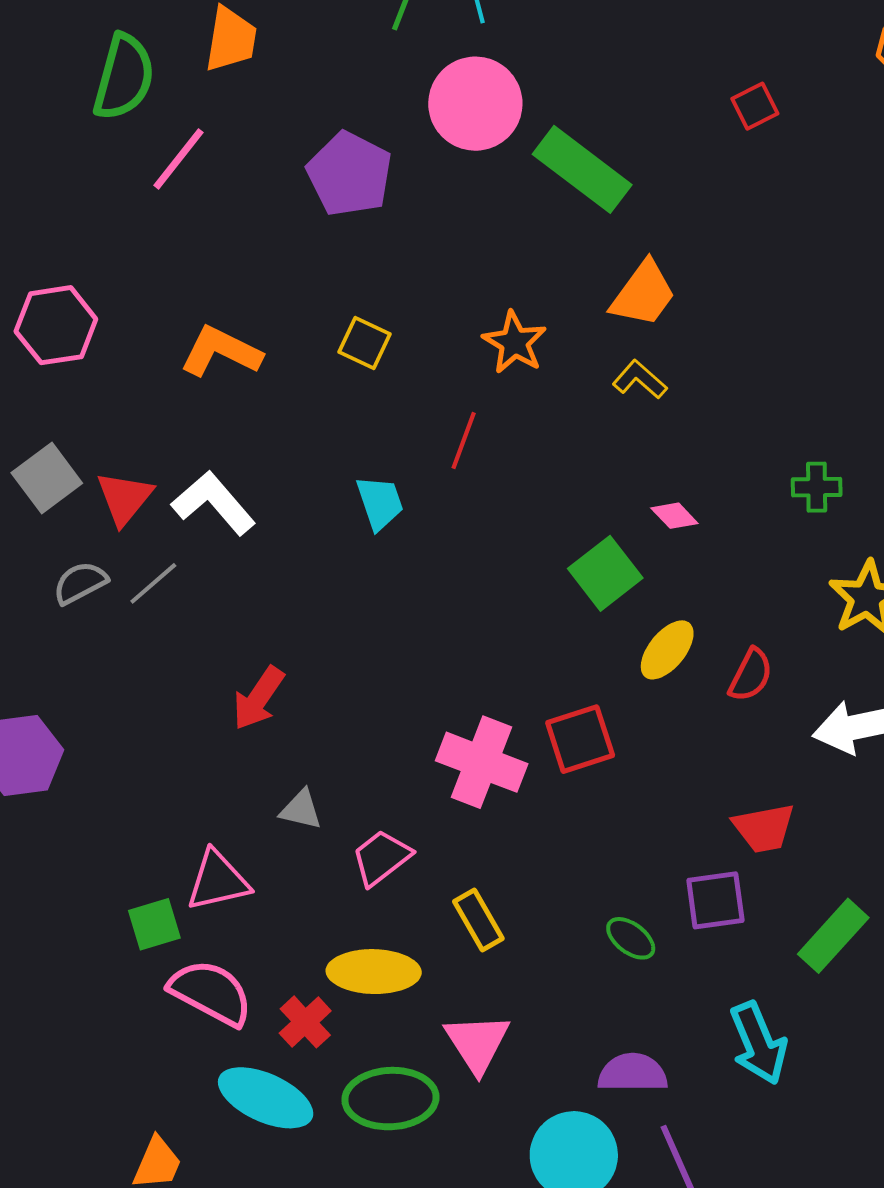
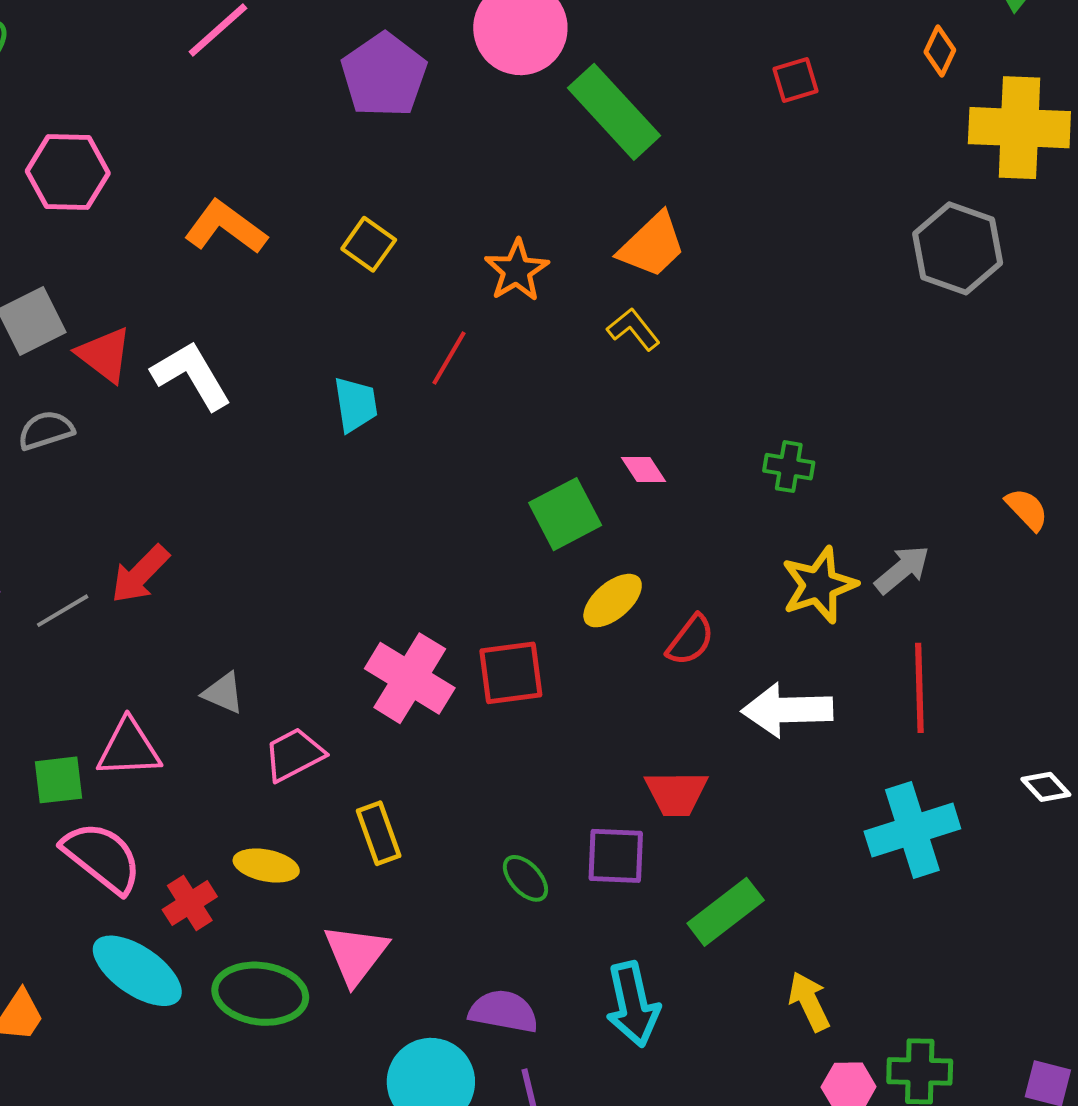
red triangle: (124, 498) -> (105, 355), turned -42
gray line: (153, 583) -> (63, 611), moved
red arrow: (258, 698) -> (140, 574), moved
yellow ellipse: (374, 972) -> (266, 866), size x0.7

